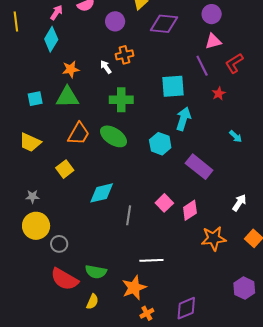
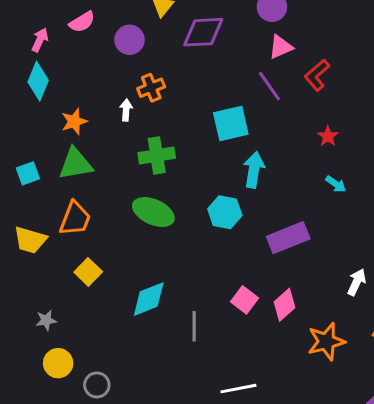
white arrow: (106, 67) -> (126, 110), turned 48
red star: (219, 94) -> (328, 136), moved
orange trapezoid: (79, 134) -> (75, 219), moved
purple rectangle: (199, 167) -> (288, 238), turned -52
yellow circle: (36, 226) -> (58, 363), size x0.7

